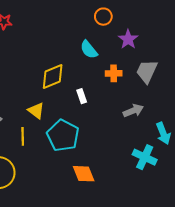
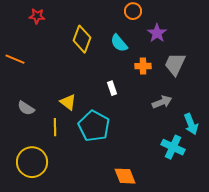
yellow diamond: (53, 76) -> (82, 39), moved, turned -48
orange diamond: (84, 174) -> (125, 176), moved

